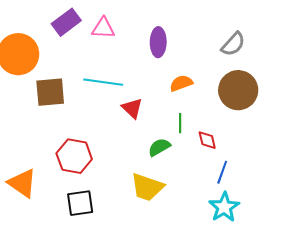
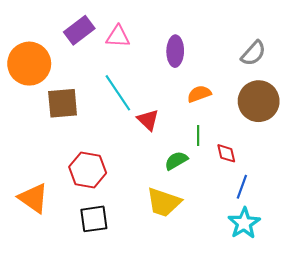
cyan line: (103, 82) -> (118, 93), turned 48

